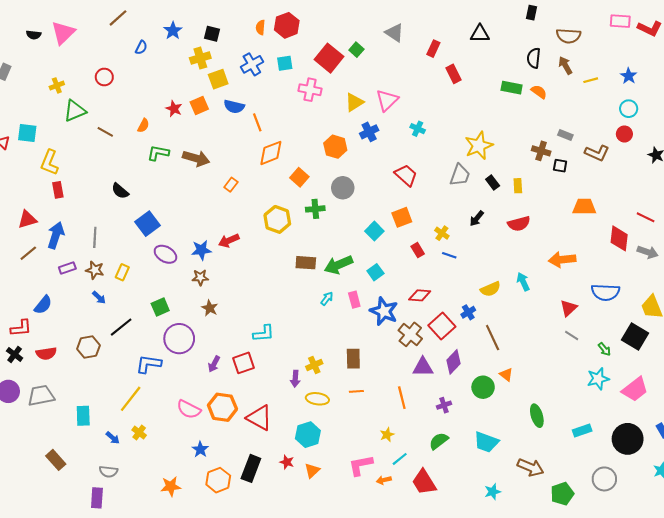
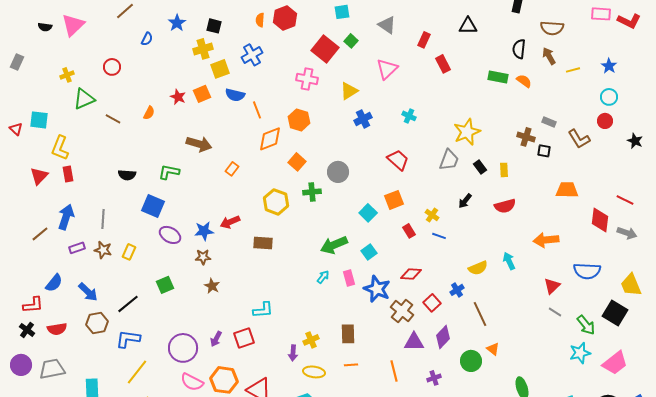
cyan square: (285, 63) -> (342, 12), moved
pink triangle: (387, 100) -> (387, 69), moved
orange hexagon: (335, 147) -> (299, 120), moved
green L-shape: (158, 153) -> (169, 172), moved
brown L-shape: (597, 153) -> (579, 139), turned 35
black semicircle: (120, 191) -> (127, 175), turned -36
red triangle: (27, 219) -> (39, 176), moved, turned -30
blue square: (148, 224) -> (153, 206), turned -30
brown rectangle: (306, 263) -> (263, 243), moved
blue arrow: (99, 298) -> (88, 292), moved, size x1.5
red square: (442, 326) -> (432, 303), size x0.7
purple circle: (179, 339) -> (183, 348), moved
green arrow: (604, 349) -> (586, 325), size x1.5
blue L-shape: (149, 364) -> (128, 339), moved

